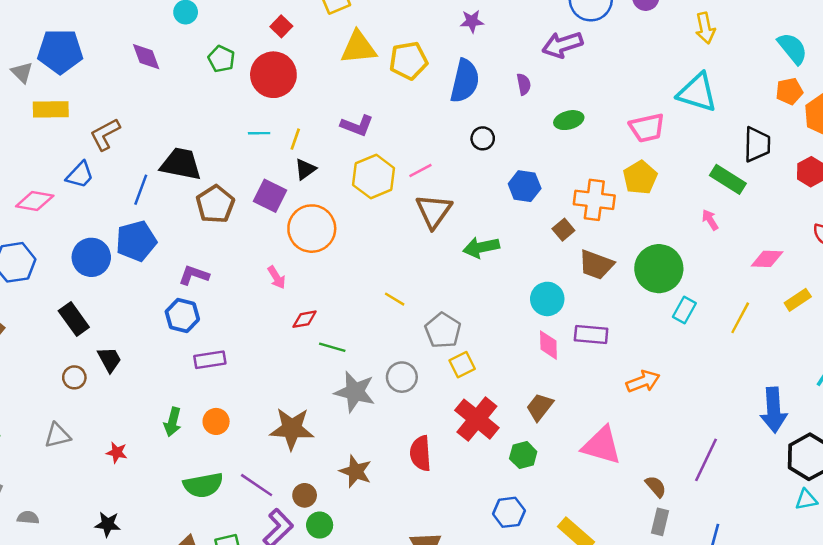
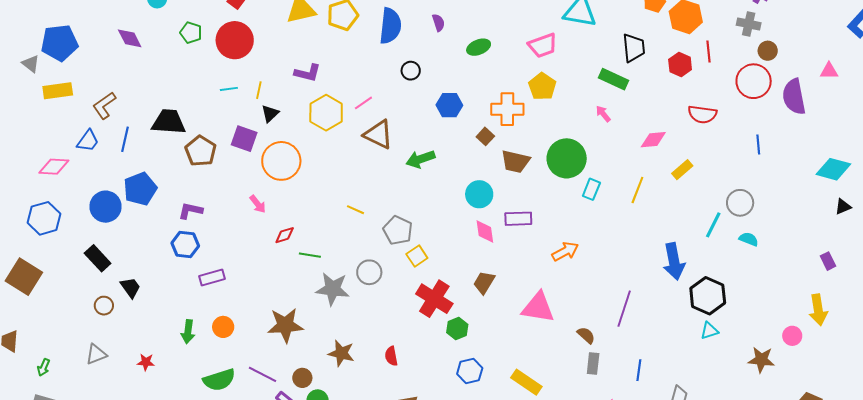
blue line: (141, 190) -> (125, 139), moved
brown triangle: (434, 211) -> (378, 134), turned -32
red semicircle: (421, 453) -> (391, 356), moved, size x0.7
green hexagon: (523, 455) -> (457, 329), moved

